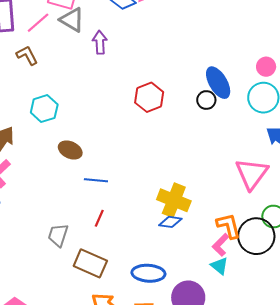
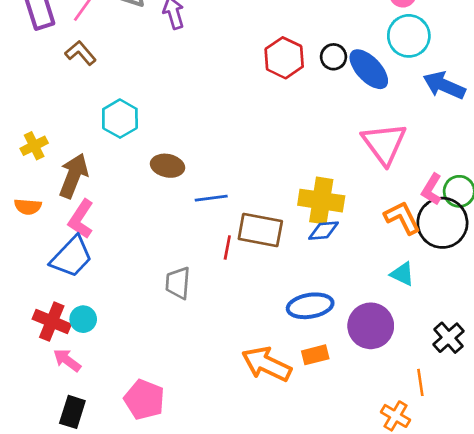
blue ellipse: (218, 83) -> (369, 69), moved
red hexagon: (149, 97) -> (284, 58), moved
pink triangle: (252, 174) -> (384, 144), moved
pink L-shape: (221, 245) -> (432, 189), moved
brown rectangle: (90, 263) -> (260, 230), moved

